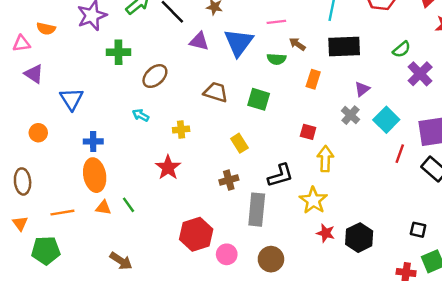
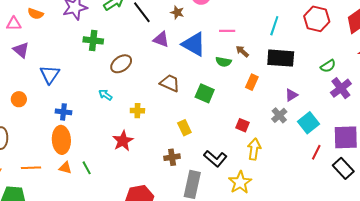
blue triangle: (239, 42) -> (194, 44), turned -44
black L-shape: (280, 175) -> (215, 159), turned 50

